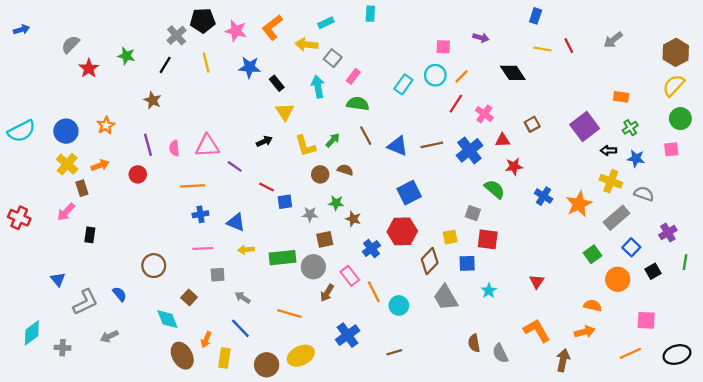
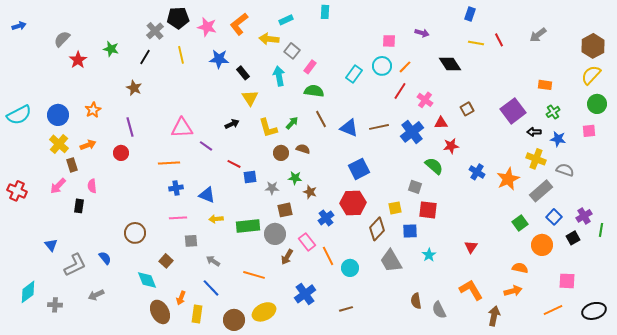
pink semicircle: (174, 148) -> (92, 186), moved
purple cross: (668, 233) -> (584, 216), moved

